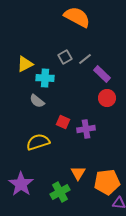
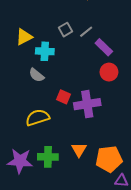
purple cross: (86, 129) -> (87, 104), size x1.4
purple star: (21, 184) -> (20, 161), turned -30
green cross: (60, 192) -> (48, 157), moved, turned 30

